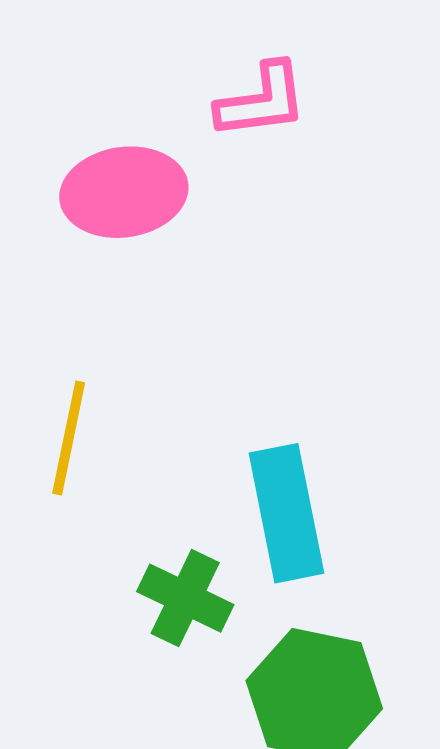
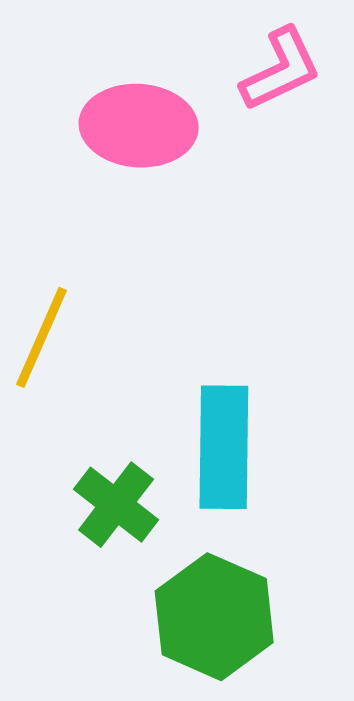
pink L-shape: (262, 101) -> (281, 69), turned -30

